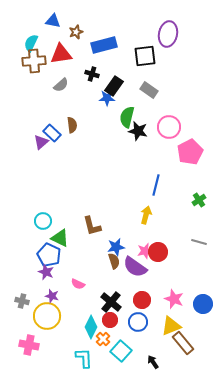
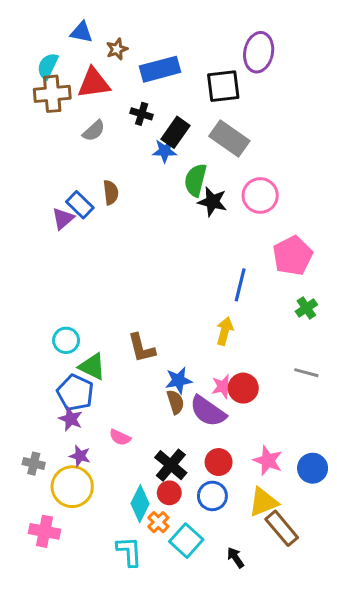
gray rectangle: (149, 90) -> (229, 139), size x1.4
pink pentagon: (190, 152) -> (293, 256), moved

